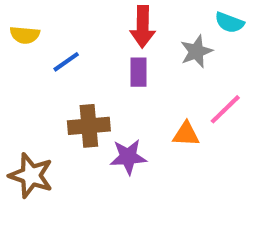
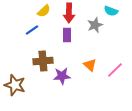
yellow semicircle: (25, 35) -> (44, 11), moved, turned -48
pink line: (225, 109) -> (115, 70), moved
orange triangle: (186, 134) -> (90, 65), turned 40

